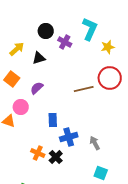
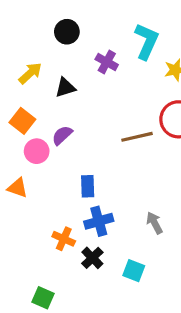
black circle: (46, 31) -> (67, 32), moved
pink circle: (21, 107) -> (37, 151), moved
blue cross: (69, 137) -> (99, 221), moved
black cross: (56, 157) -> (92, 258), moved
cyan square: (101, 173) -> (134, 271), moved

